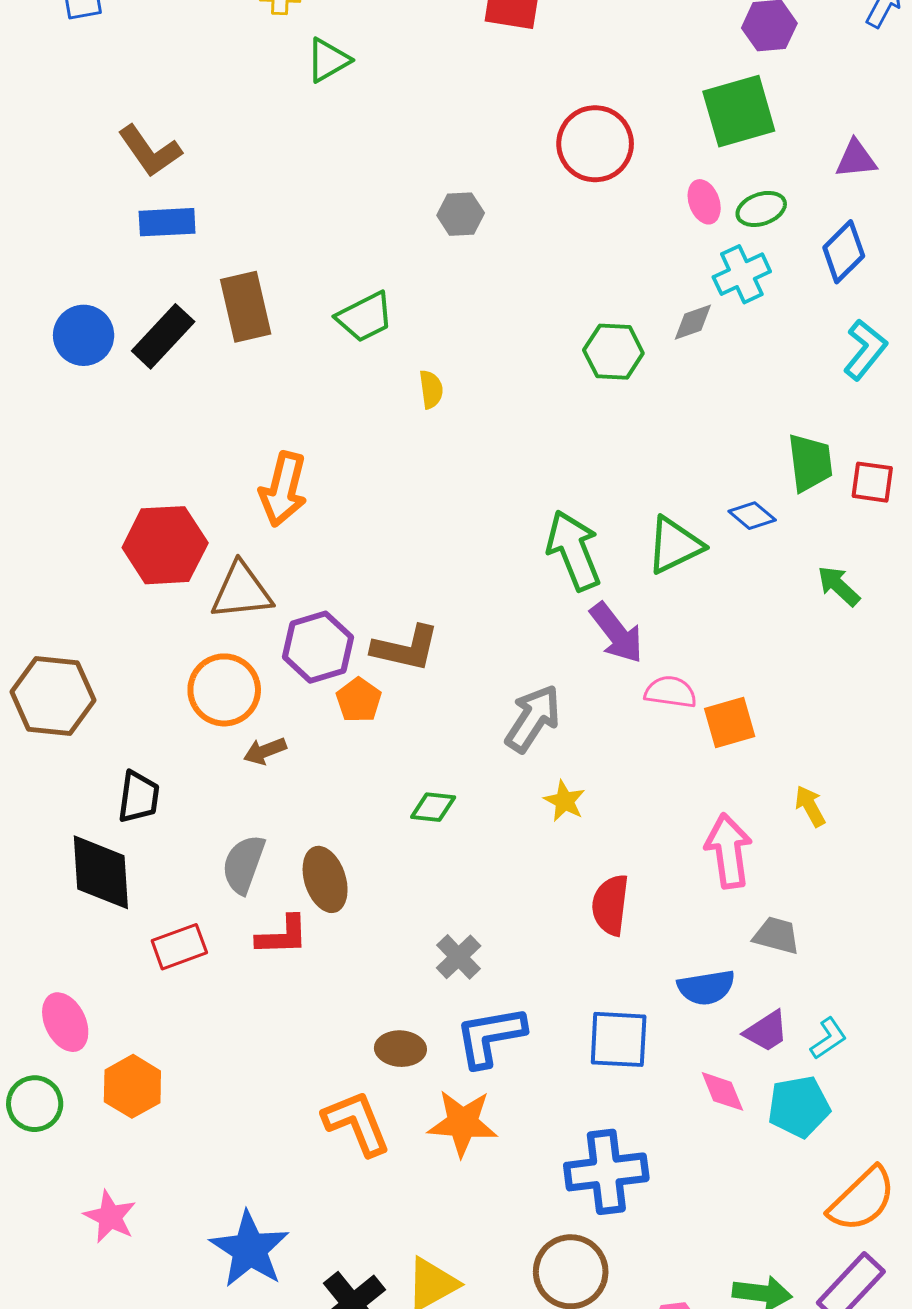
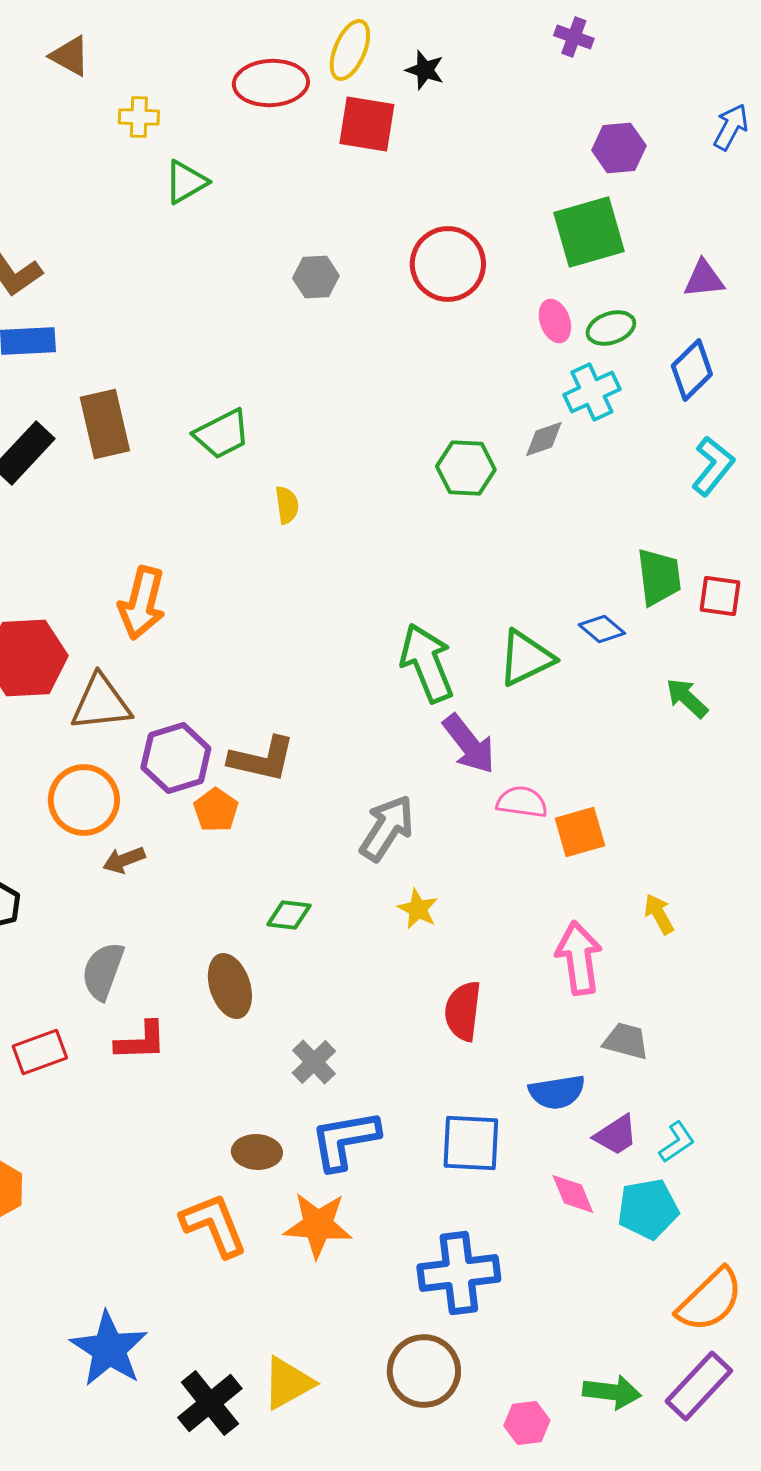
gray hexagon: (461, 214) -> (316, 277), moved
brown ellipse: (325, 879) -> (230, 986), moved

